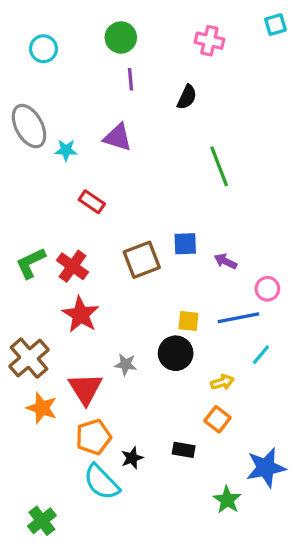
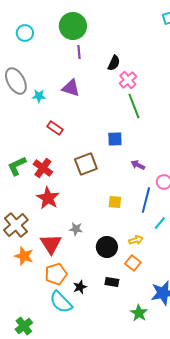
green circle: (121, 37) -> (73, 26), size x1.4
pink cross: (209, 41) -> (128, 80), moved, turned 36
blue square: (185, 244) -> (115, 139), moved
blue line: (238, 318) -> (146, 200), turned -65
black circle: (176, 353) -> (107, 247), moved

